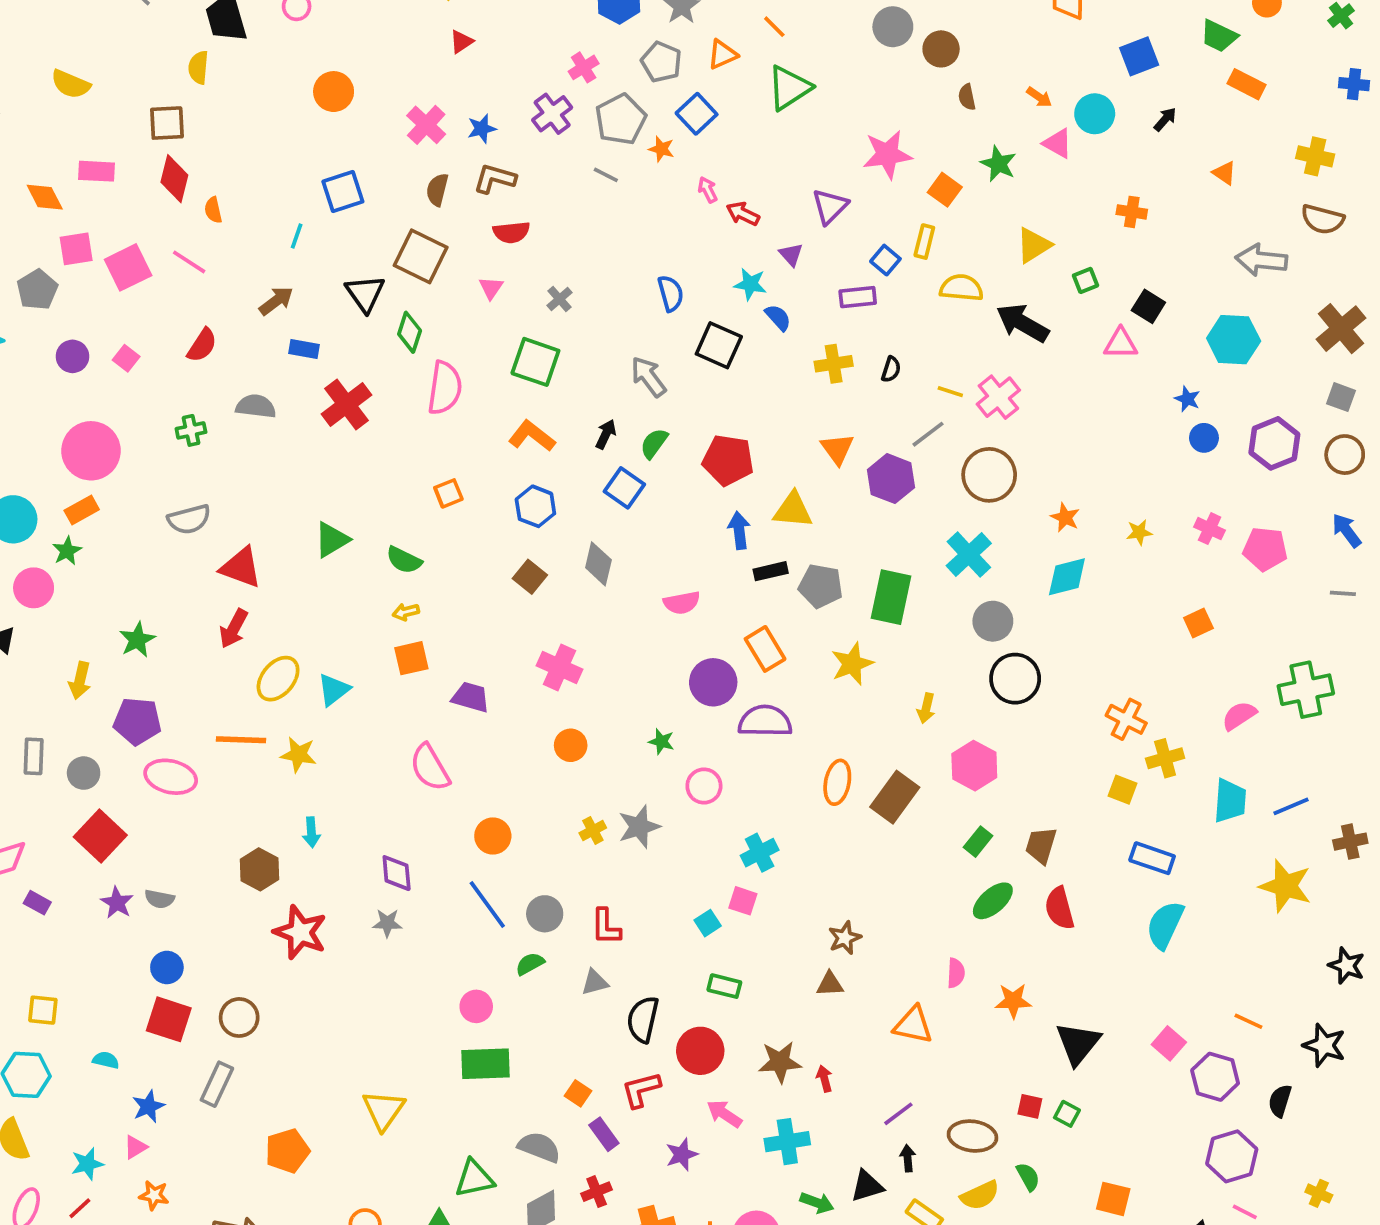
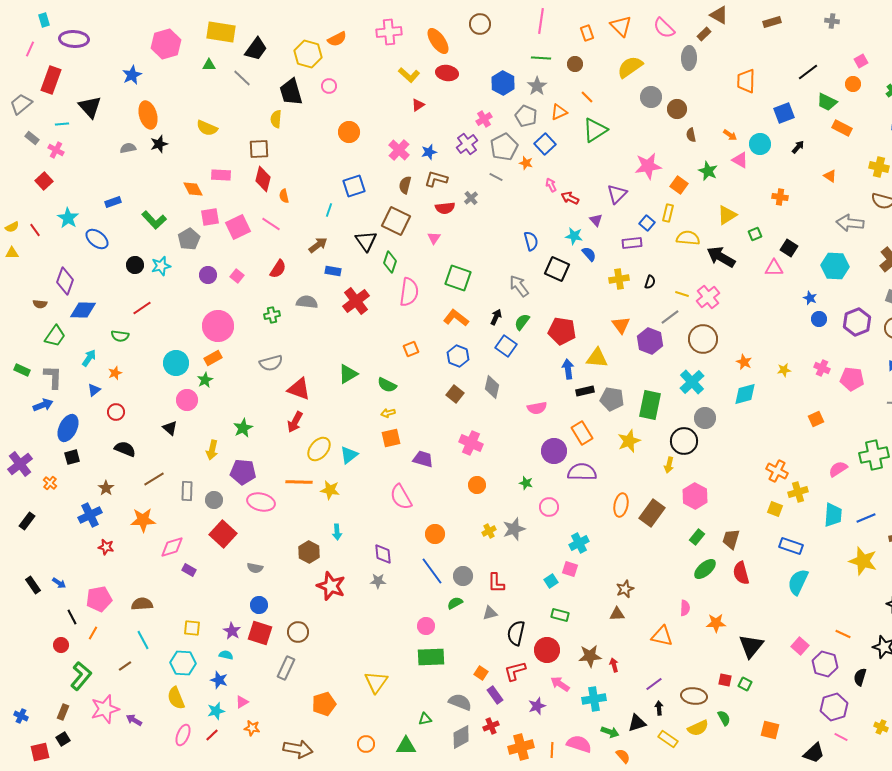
gray cross: (560, 299) -> (471, 198), moved
black circle: (1015, 679) -> (684, 441), moved
purple star: (117, 903) -> (232, 631), moved
blue star: (148, 1106) -> (219, 680), moved, turned -30
green triangle: (474, 1179) -> (425, 719), size x0.6

